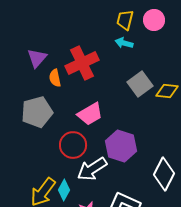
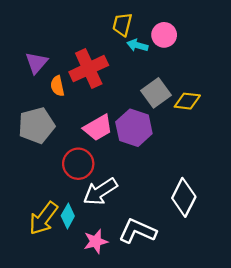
yellow trapezoid: (125, 20) -> (122, 24), moved
pink circle: (154, 20) -> (164, 35), moved
purple hexagon: (121, 146) -> (134, 128), moved

